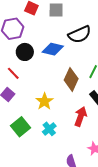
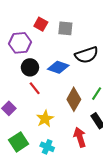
red line: (13, 73) -> (35, 88), moved
red arrow: (81, 116) -> (80, 137), turned -42
cyan cross: (49, 129) -> (47, 147), turned -32

